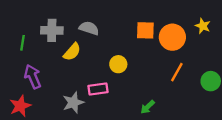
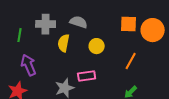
yellow semicircle: (72, 52) -> (64, 43), turned 150
yellow circle: (118, 64) -> (97, 46), moved
orange line: (177, 72) -> (131, 61), moved

